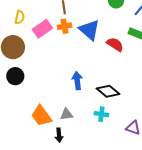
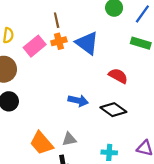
red semicircle: (115, 44) -> (118, 76), moved
blue arrow: (77, 81) -> (78, 101), turned 114
cyan cross: (101, 114) -> (109, 152), moved

